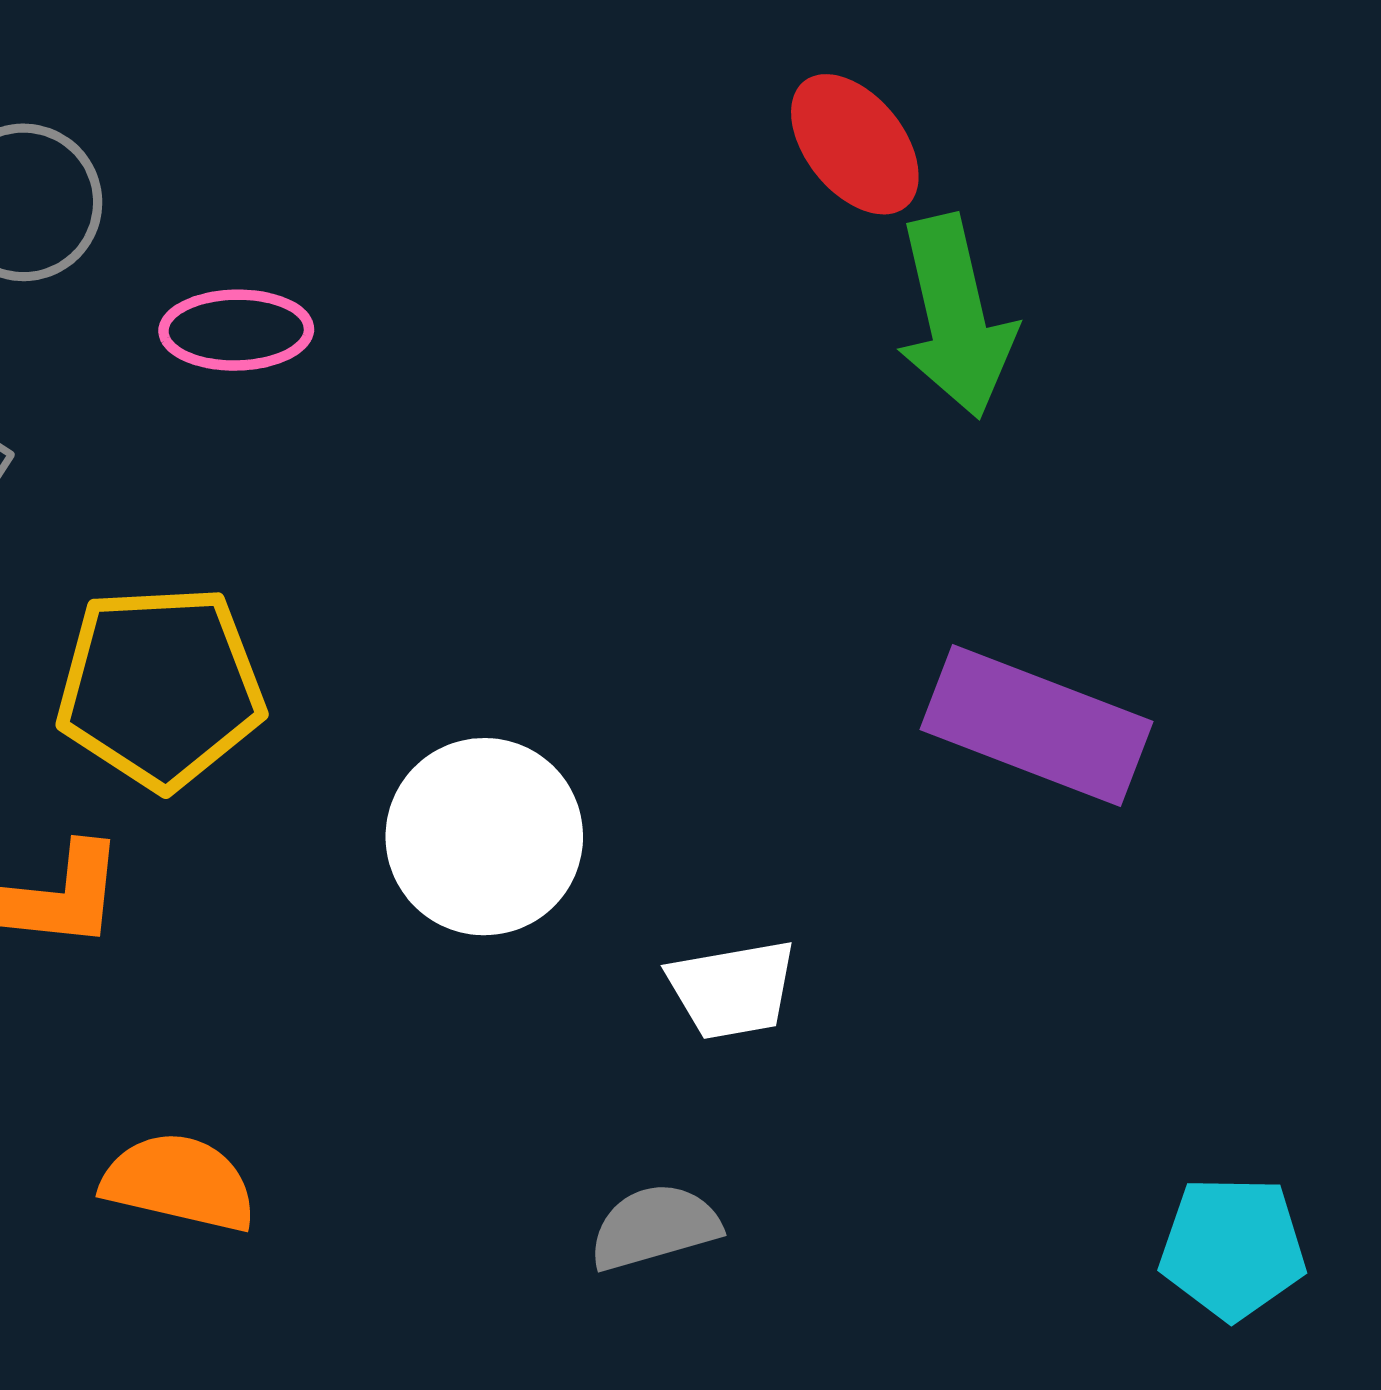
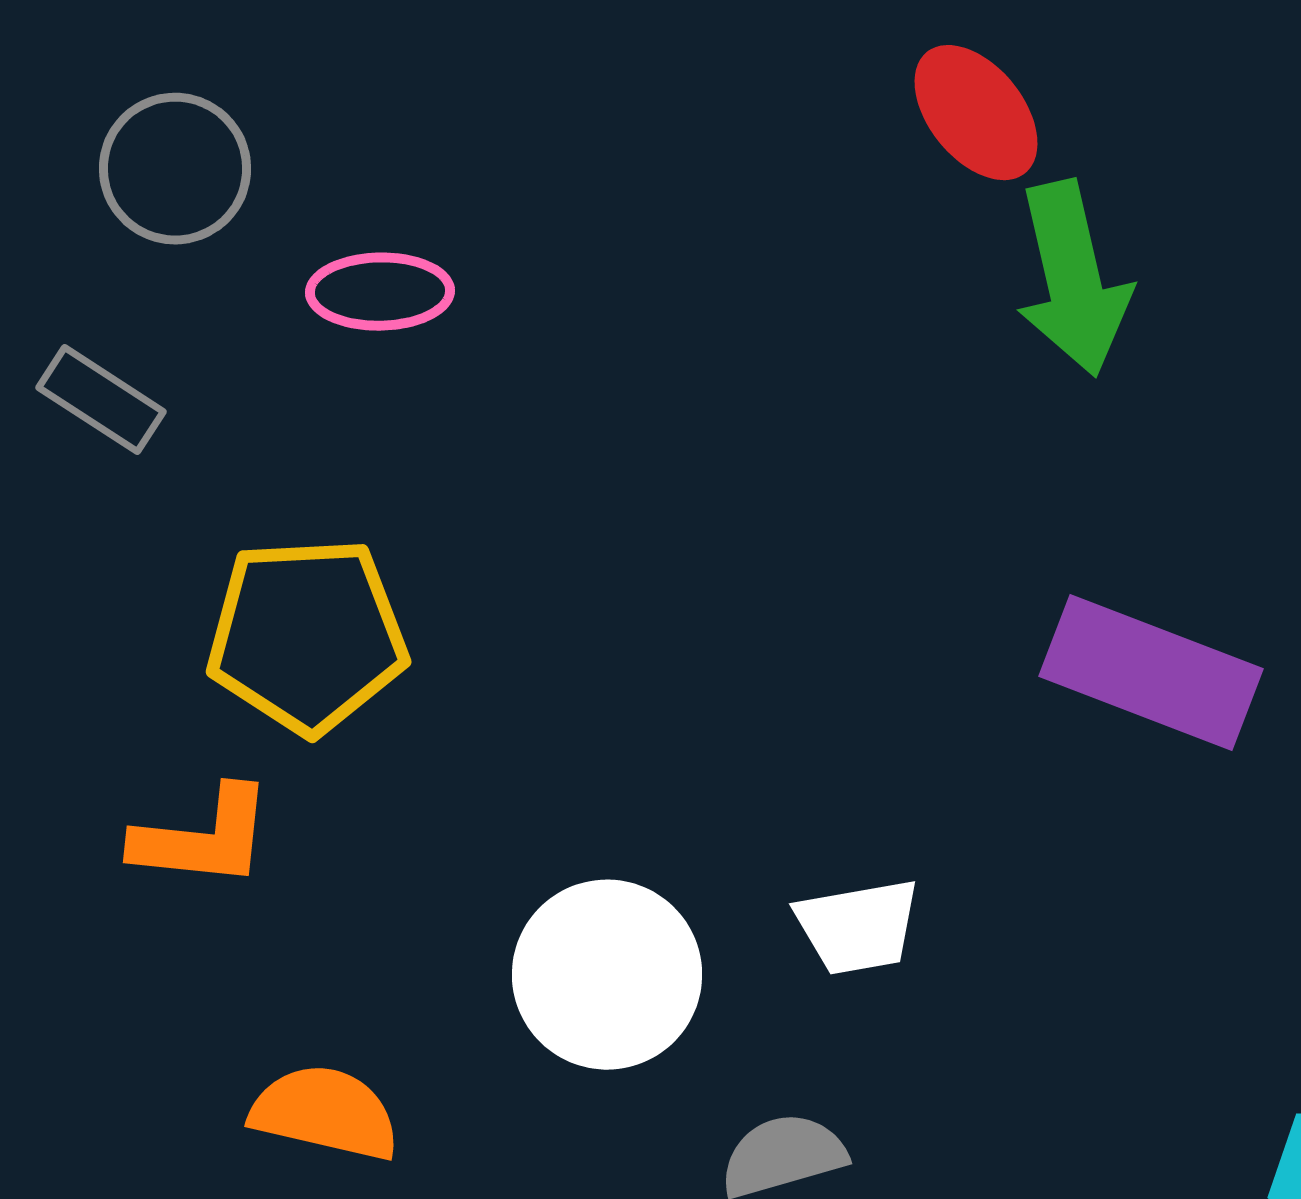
white circle: (484, 837) -> (607, 975), moved

